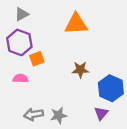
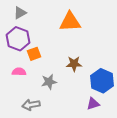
purple triangle: (101, 113) -> (93, 104), turned 32
gray star: (59, 115) -> (49, 82), moved

